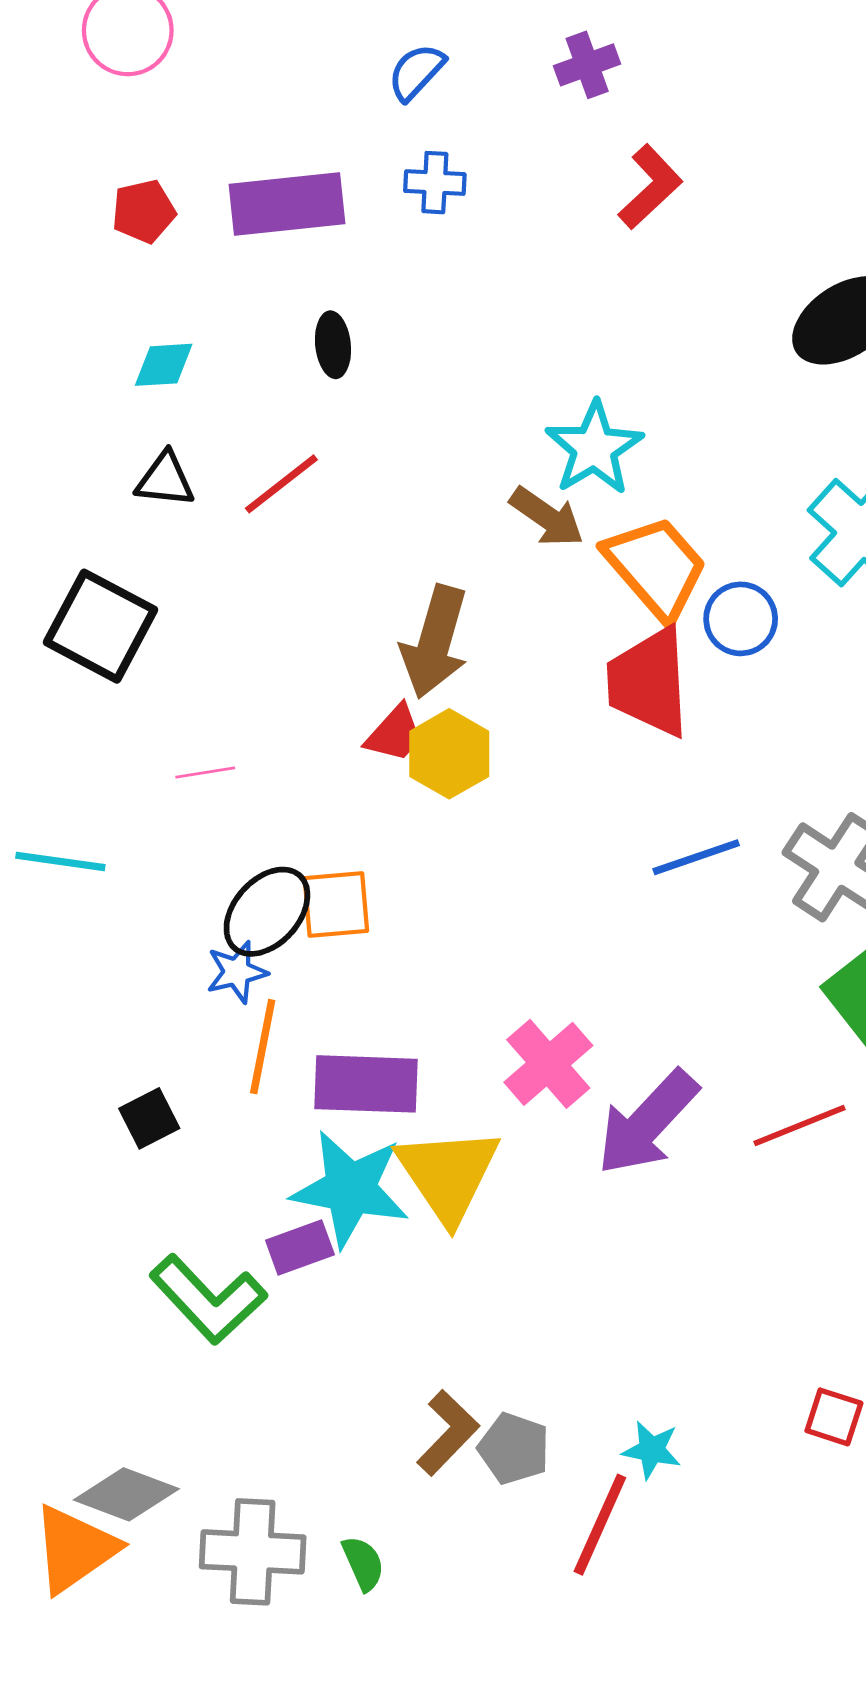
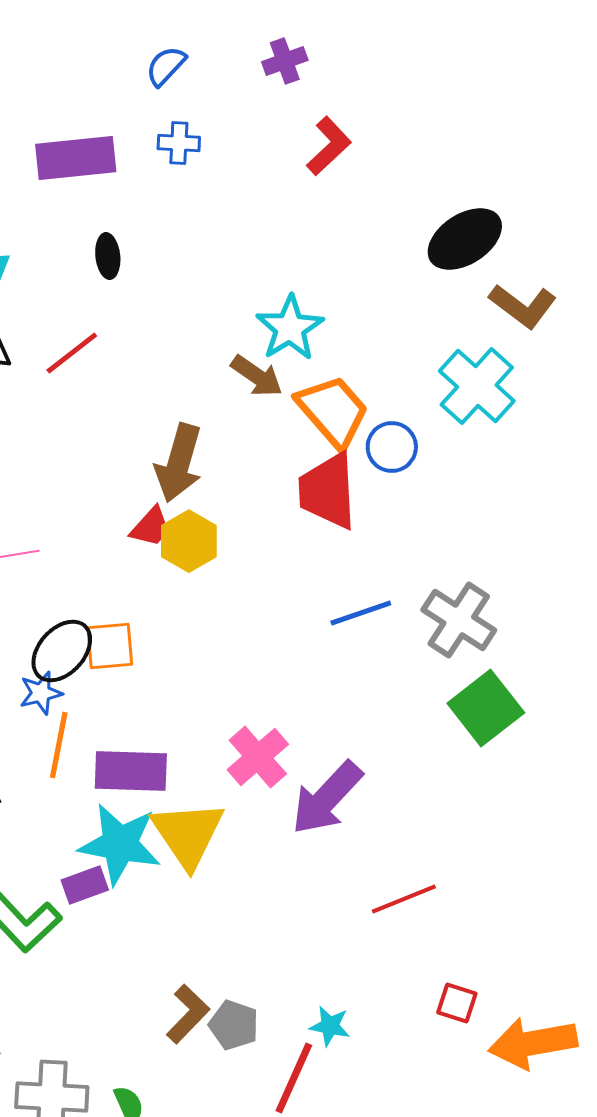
red line: (799, 1126) -> (404, 899), moved

